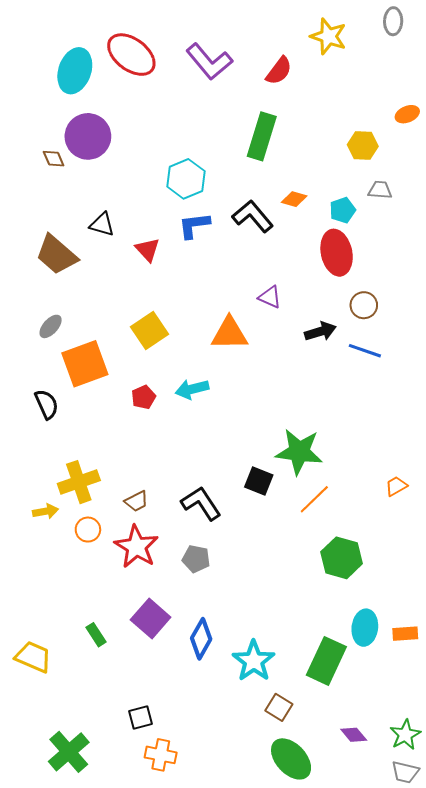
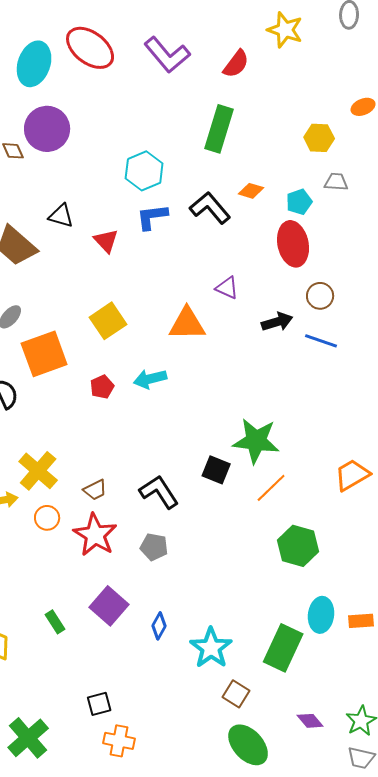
yellow cross: (79, 482) -> (38, 471), turned -30
orange trapezoid: (396, 486) -> (352, 475), size x1.6
blue diamond: (201, 639) -> (159, 626), size x0.7

